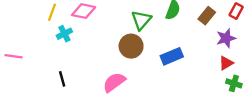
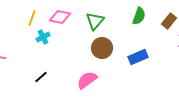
green triangle: (141, 20) -> (95, 21), moved
black line: (62, 79) -> (41, 77), turned 64

